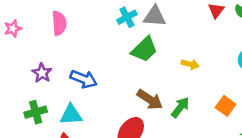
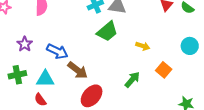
brown arrow: (150, 100) -> (78, 70), moved
orange square: (226, 106) -> (164, 70), moved

